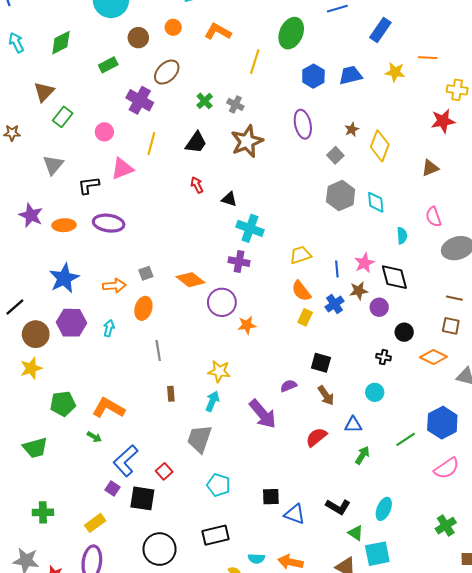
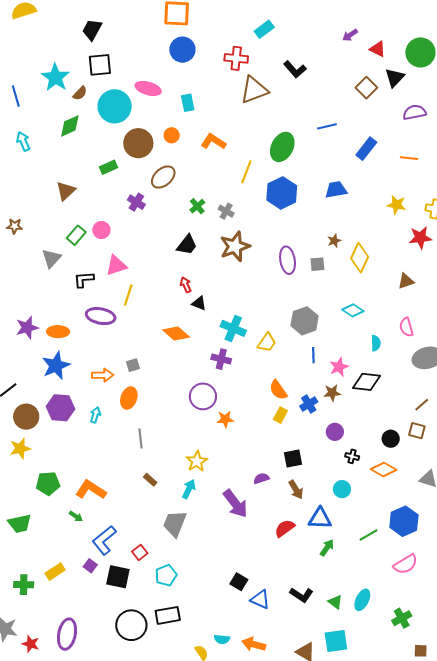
brown circle: (138, 38) -> (138, 143), size x1.5
green diamond: (61, 43) -> (70, 126), moved
orange line: (428, 58) -> (409, 158), moved
yellow star: (395, 72) -> (396, 205), moved
blue hexagon: (313, 76) -> (282, 193), moved, size x1.4
brown triangle: (44, 92) -> (66, 191), moved
purple cross: (140, 100) -> (136, 202), size x0.7
green rectangle: (63, 117) -> (76, 235), moved
purple ellipse: (303, 124) -> (288, 260), moved
yellow line: (151, 144) -> (128, 295), moved
gray square: (335, 155) -> (317, 264), turned 35
gray hexagon: (341, 196) -> (305, 321), moved
black triangle: (229, 199) -> (199, 303), moved
cyan diamond: (376, 202) -> (353, 310), turned -55
purple star: (31, 215) -> (27, 328), moved, turned 30
orange ellipse: (64, 225) -> (58, 332), moved
yellow trapezoid: (300, 255) -> (267, 343), moved, turned 140
blue line: (337, 269) -> (313, 355), moved
black diamond: (394, 277) -> (367, 382), turned -72
orange diamond: (191, 280) -> (176, 334), moved
brown line: (454, 298) -> (422, 405), turned -56
purple circle: (379, 307) -> (335, 432), moved
black circle: (404, 332) -> (391, 439), moved
orange diamond: (433, 357) -> (384, 469), moved
black square: (321, 363) -> (293, 458), turned -30
yellow star: (219, 371) -> (197, 461), turned 30
brown rectangle: (171, 394) -> (150, 480), turned -48
blue triangle: (353, 425) -> (320, 518), size x1.4
cyan pentagon: (219, 485) -> (166, 575), moved, turned 30
black square: (271, 497) -> (239, 582), turned 30
cyan ellipse: (384, 509) -> (362, 600), moved
yellow rectangle: (95, 523) -> (55, 572), moved
green triangle: (356, 533) -> (335, 602), moved
black rectangle: (215, 535) -> (168, 615), moved

